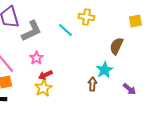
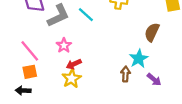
cyan line: (65, 30) -> (86, 15), moved
purple arrow: (129, 89) -> (154, 80), moved

